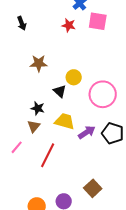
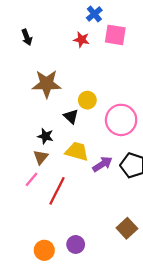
brown star: (39, 63) -> (47, 84), size x1.4
pink line: (17, 147) -> (31, 179), moved
brown square: (93, 188) -> (127, 228), moved

